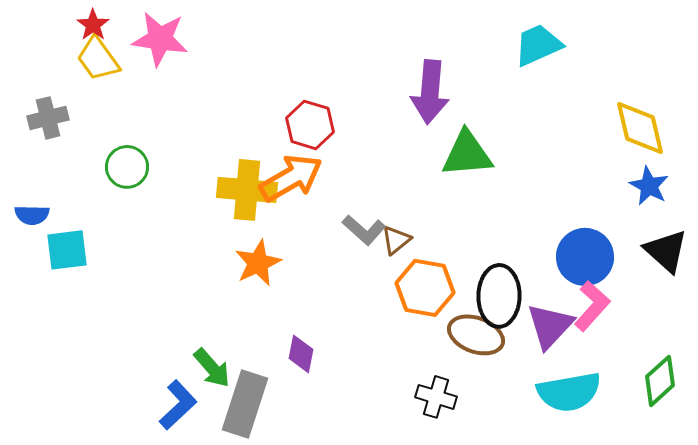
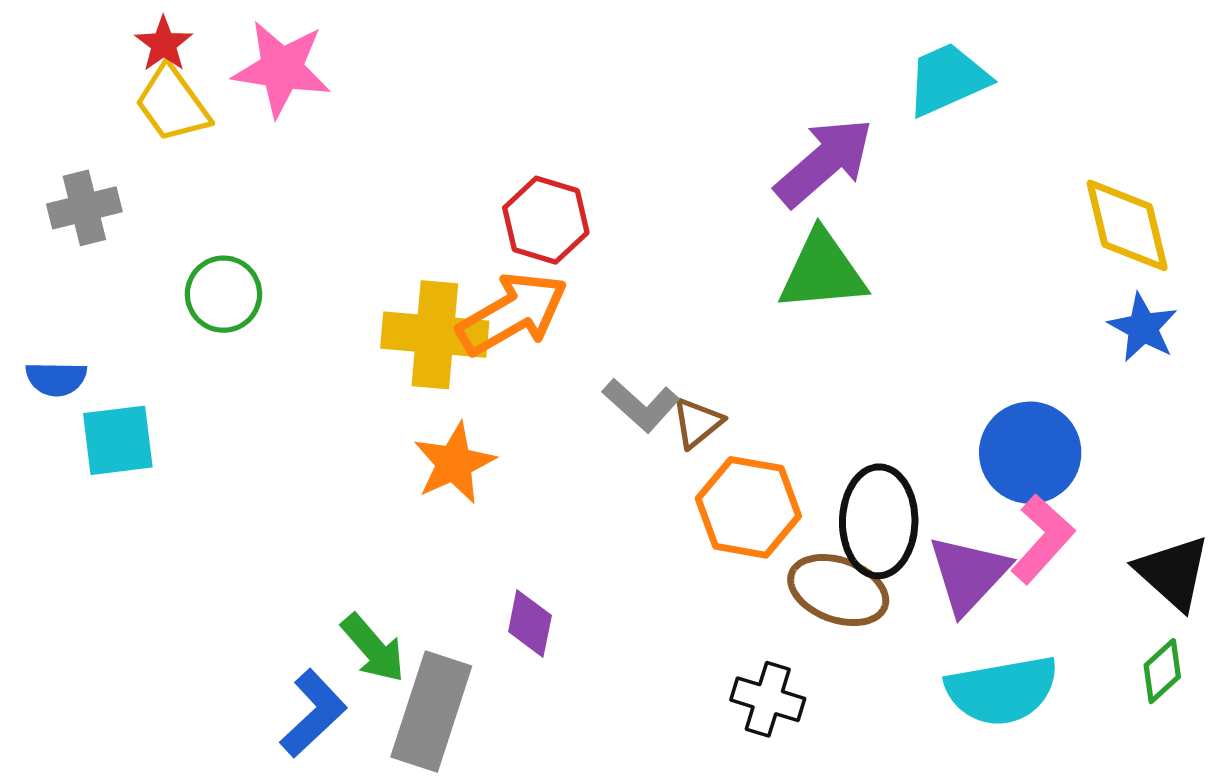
purple arrow: (430, 92) -> (824, 162), moved, turned -136
black triangle: (666, 251) -> (1173, 572), moved
green diamond: (660, 381) -> (1162, 671), size x0.7

